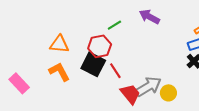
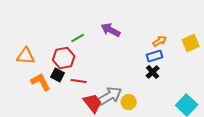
black square: (93, 64) -> (58, 75), size x0.6
red line: (115, 71) -> (79, 81), turned -49
orange L-shape: (59, 72) -> (41, 82), moved

